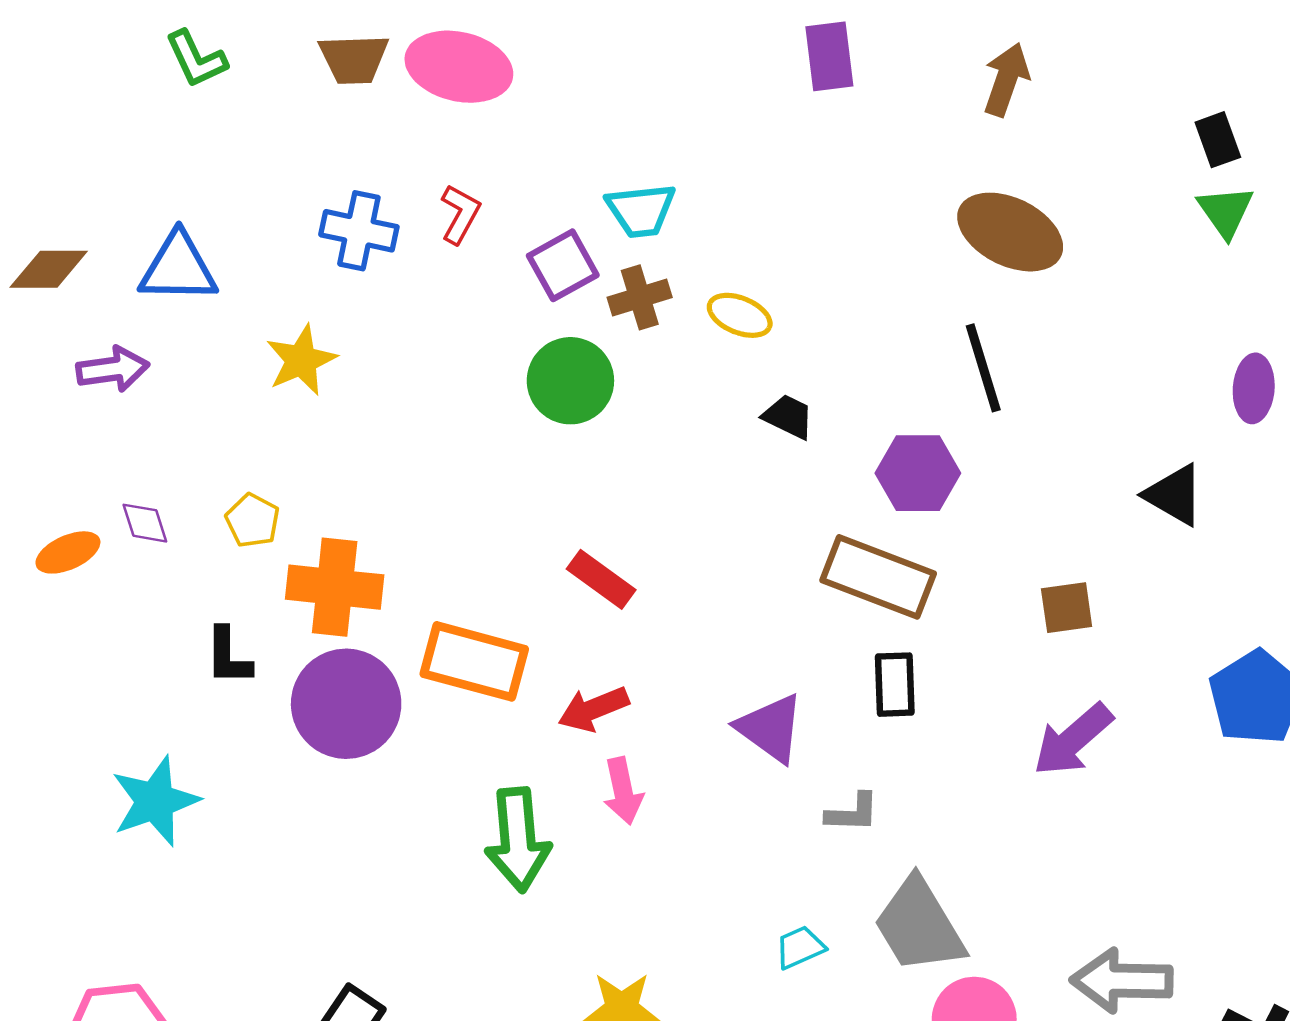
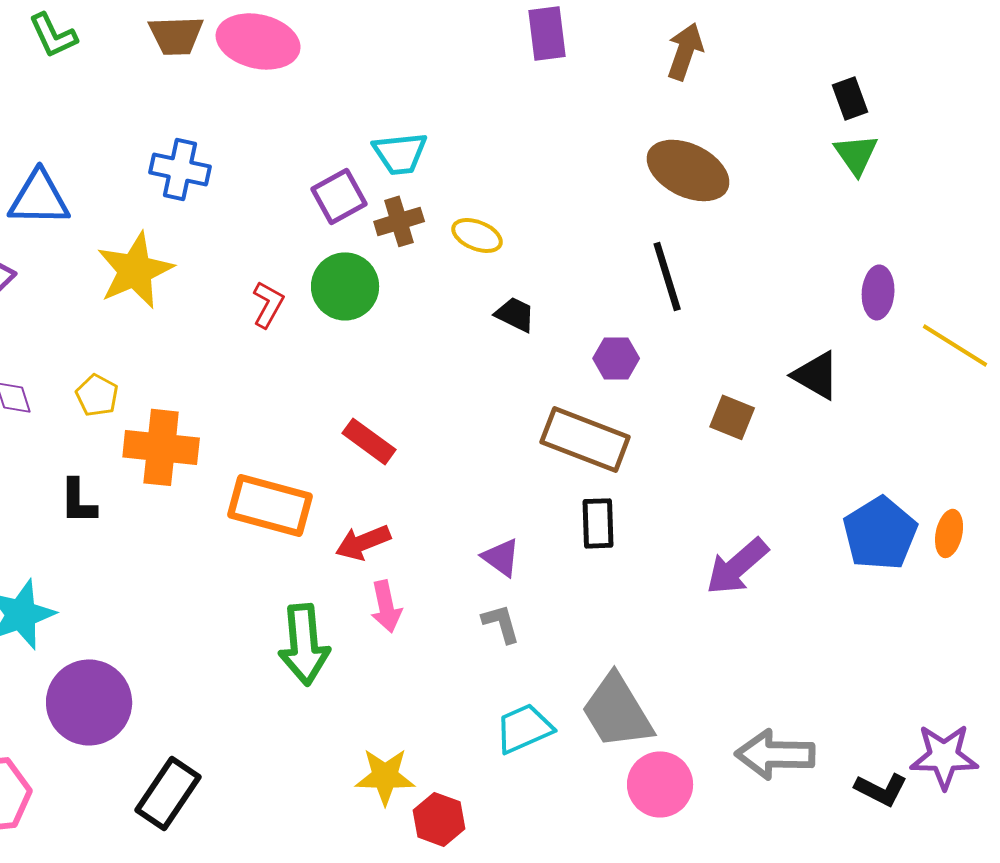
red L-shape: (460, 214) -> (268, 304), moved
yellow star: (301, 360) -> (135, 270), size x1.4
purple hexagon: (918, 473) -> (616, 358), size x0.7
brown square: (1067, 608) -> (732, 417), moved, turned 30
purple circle: (346, 704) -> (89, 702), moved
purple triangle: (770, 728) -> (501, 557), size x0.7
gray L-shape: (852, 813) -> (501, 623), moved, turned -108
cyan trapezoid: (800, 947) -> (524, 728), size x1.5

